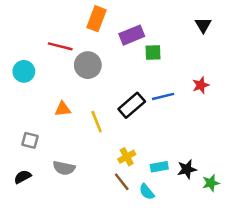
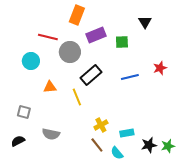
black triangle: (203, 25) -> (145, 22), moved
purple rectangle: (132, 35) -> (96, 35), moved
cyan circle: (24, 71) -> (31, 61), moved
black rectangle: (132, 105) -> (91, 75), moved
black star: (187, 169) -> (149, 145), moved

